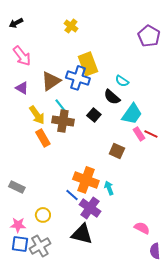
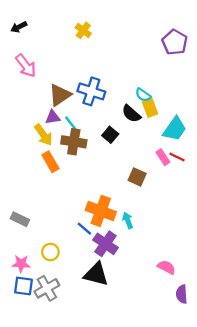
yellow rectangle: (88, 64) -> (150, 108), moved, size x0.7
purple triangle: (22, 88) -> (53, 117), moved, turned -40
cyan trapezoid: (132, 114) -> (175, 129), moved

